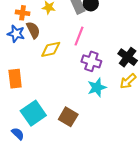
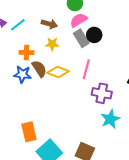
yellow diamond: (51, 49) -> (58, 72), moved, turned 40
orange rectangle: (15, 79) -> (29, 132), moved

